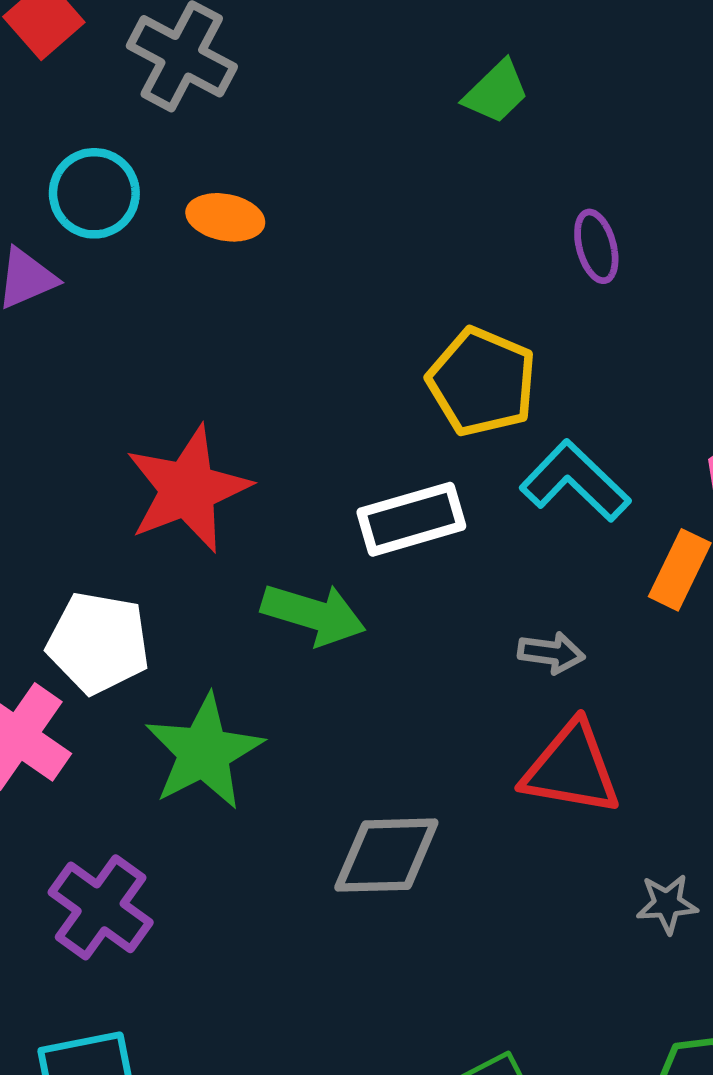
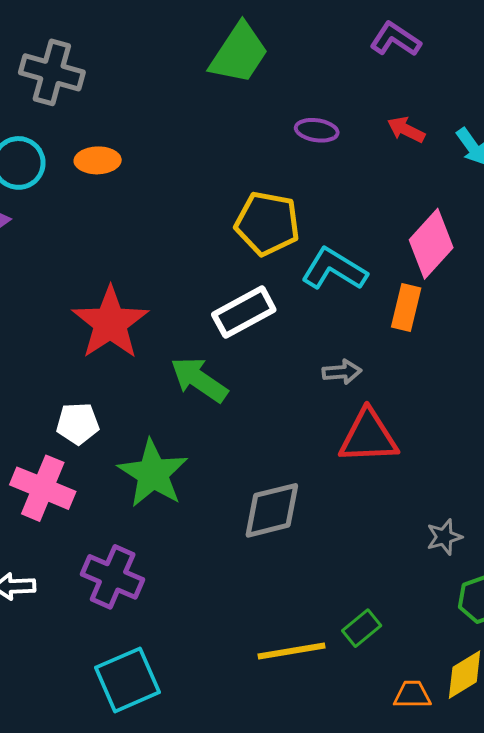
green trapezoid: (496, 92) -> (239, 53), size x1.6
purple ellipse: (596, 246) -> (317, 130), turned -54
green arrow: (314, 614) -> (199, 380), turned -150
white pentagon: (98, 643) -> (78, 424), size x0.7
gray star: (667, 904) -> (444, 537), moved

